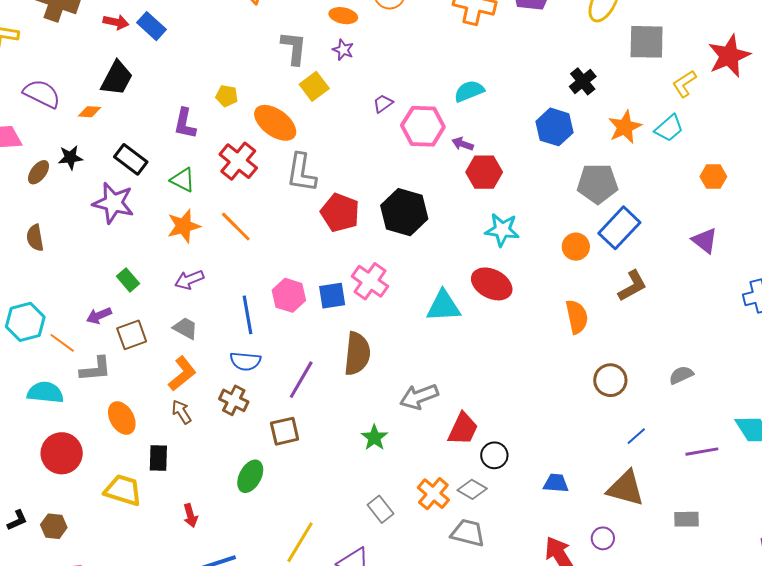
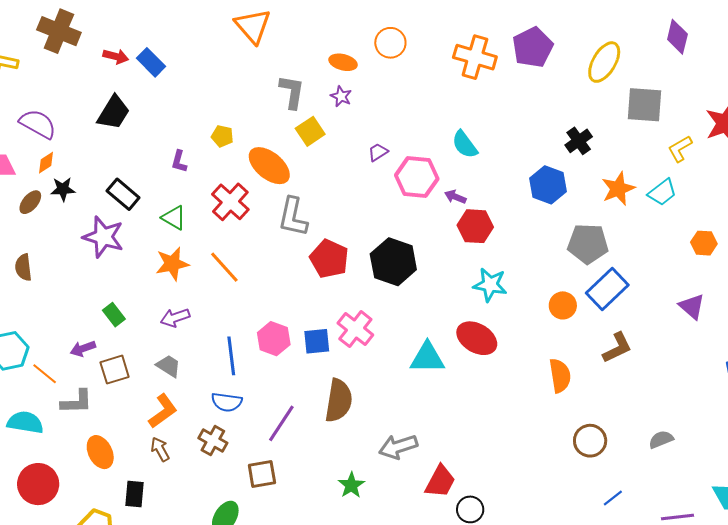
cyan semicircle: (469, 91) -> (465, 144), turned -108
orange diamond: (90, 112) -> (46, 163), moved, turned -40
purple L-shape: (185, 124) -> (179, 161), size x0.7

